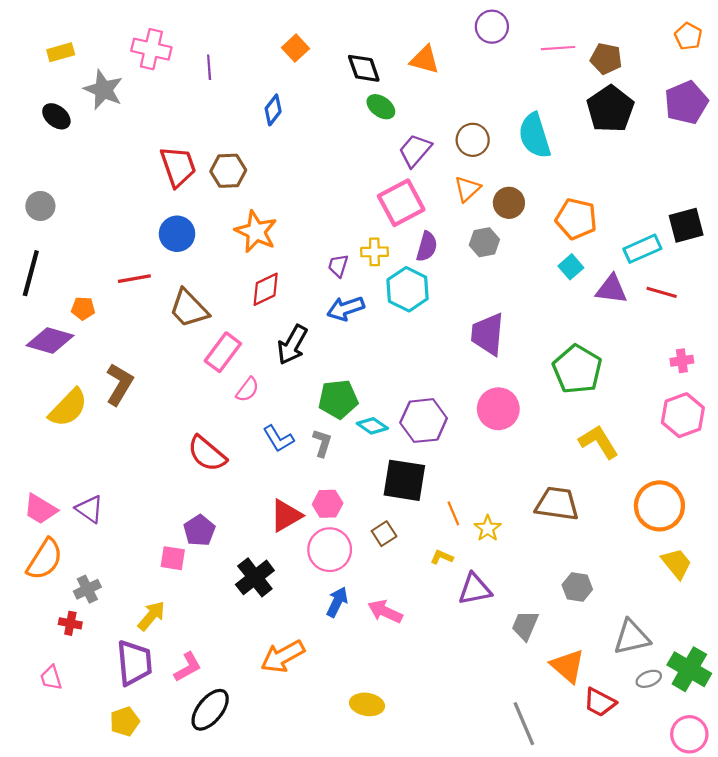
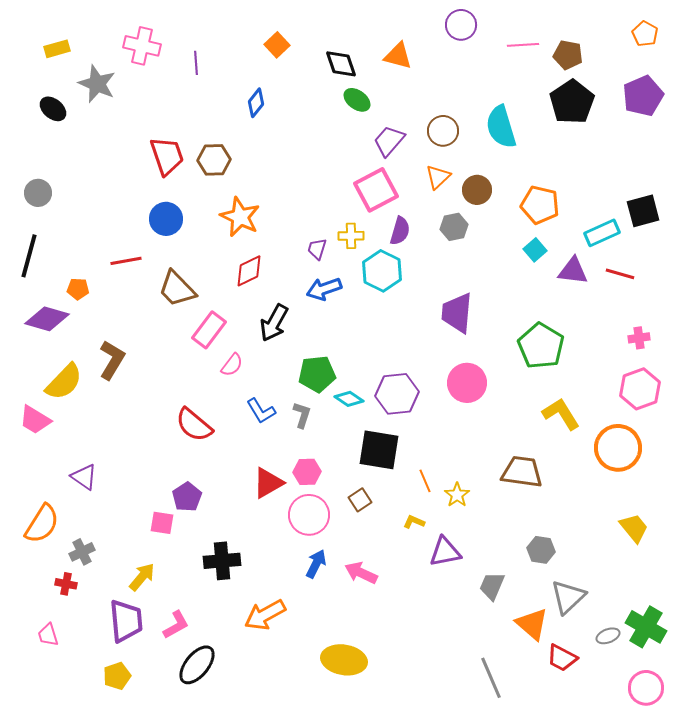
orange circle: (659, 506) -> (618, 448), moved
pink trapezoid: (40, 509) -> (35, 420), moved
black cross: (255, 577) -> (222, 561), moved, turned 33
gray triangle: (632, 637) -> (568, 597), moved, turned -30
yellow ellipse: (367, 704) -> (344, 660), size x1.4

